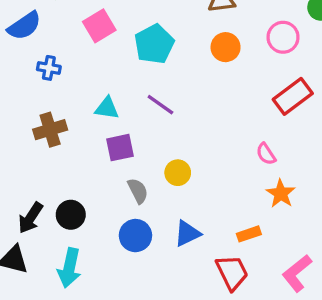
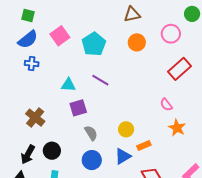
blue semicircle: (24, 26) -> (28, 39), moved
brown cross: (50, 130) -> (35, 118), moved, turned -30
yellow circle: (178, 173) -> (126, 129), moved
orange rectangle: (249, 234) -> (144, 145), moved

